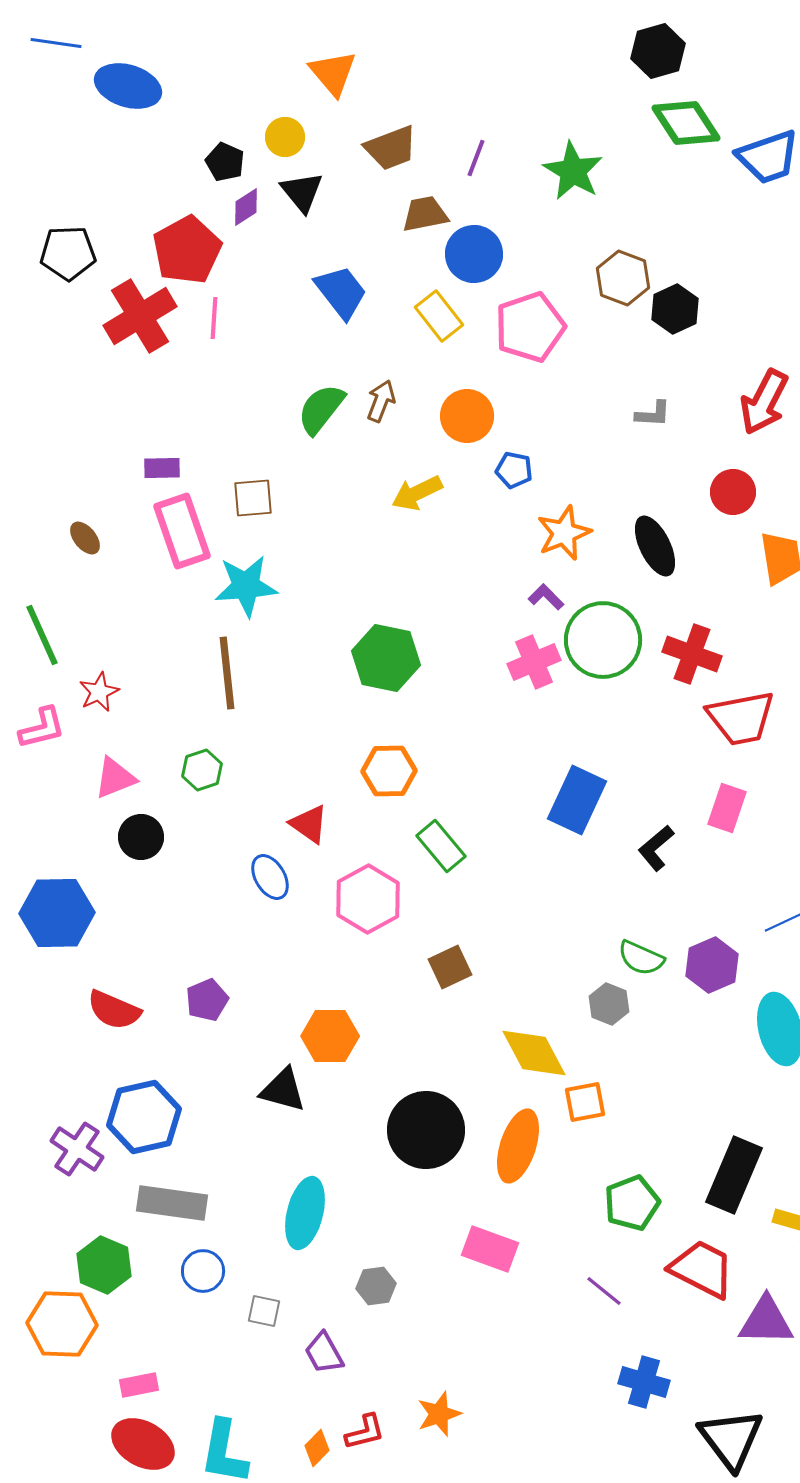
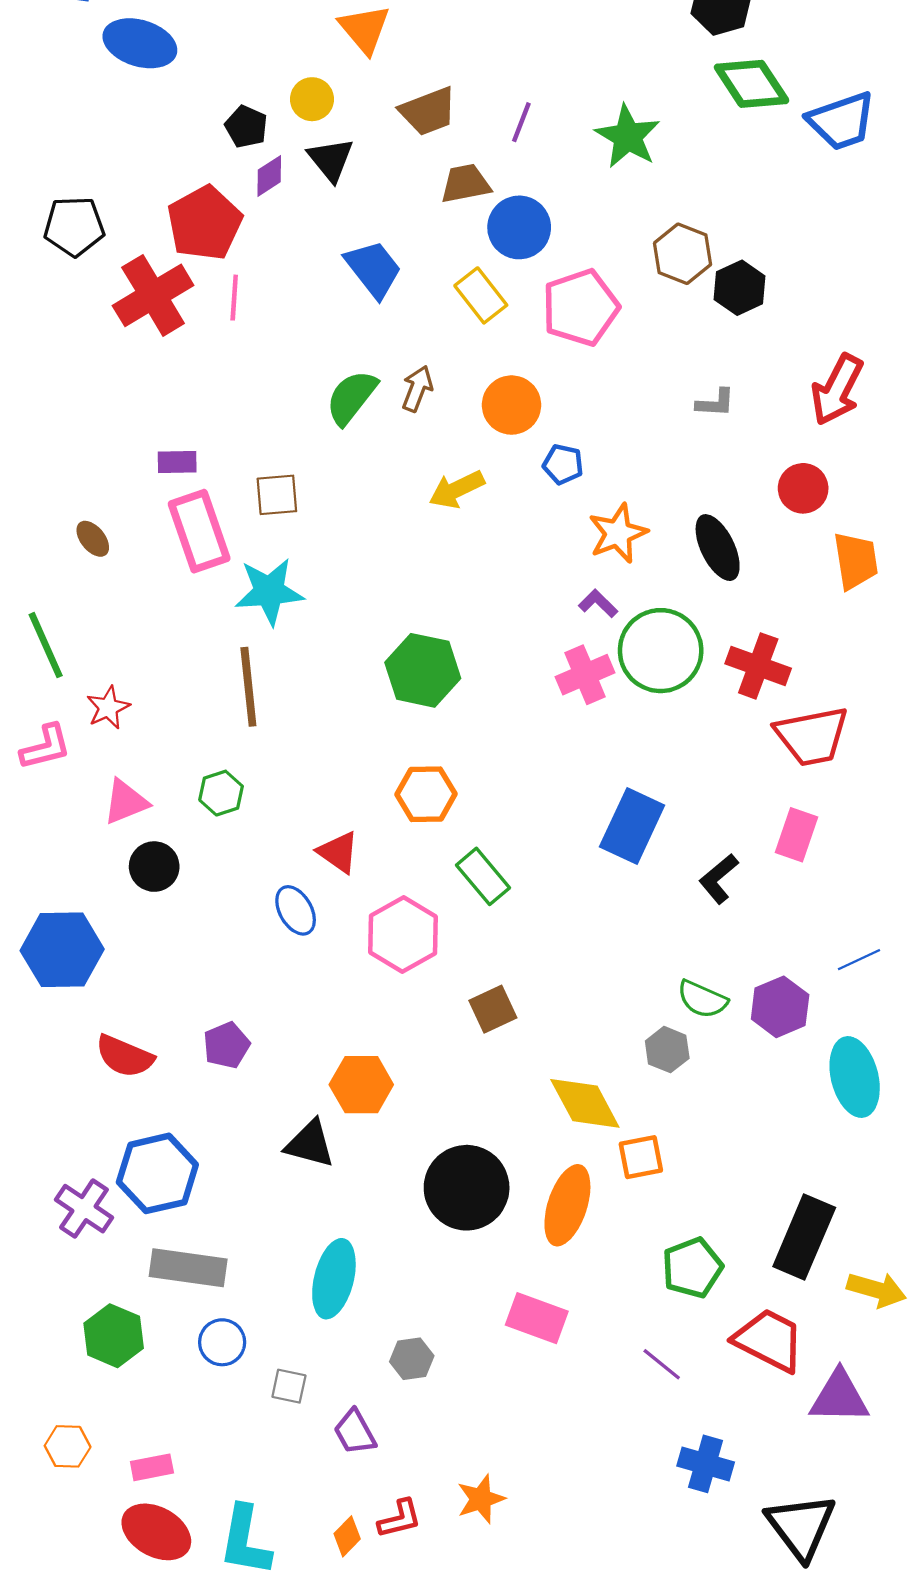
orange hexagon: (62, 1324) -> (68, 1446), moved, size x0.6

